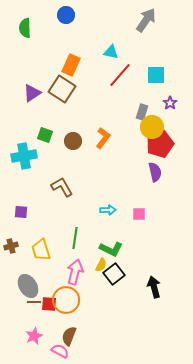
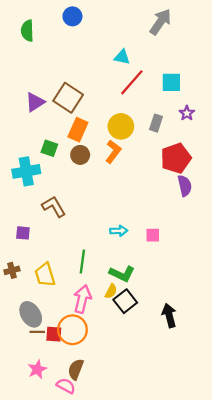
orange rectangle: (71, 65) -> (78, 130), moved
yellow circle: (152, 127) -> (121, 126), moved
purple semicircle: (155, 172) -> (185, 186), moved
brown L-shape: (62, 187) -> (54, 207), moved

